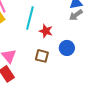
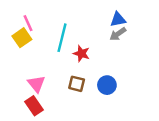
blue circle: (67, 48) -> (107, 85), moved

